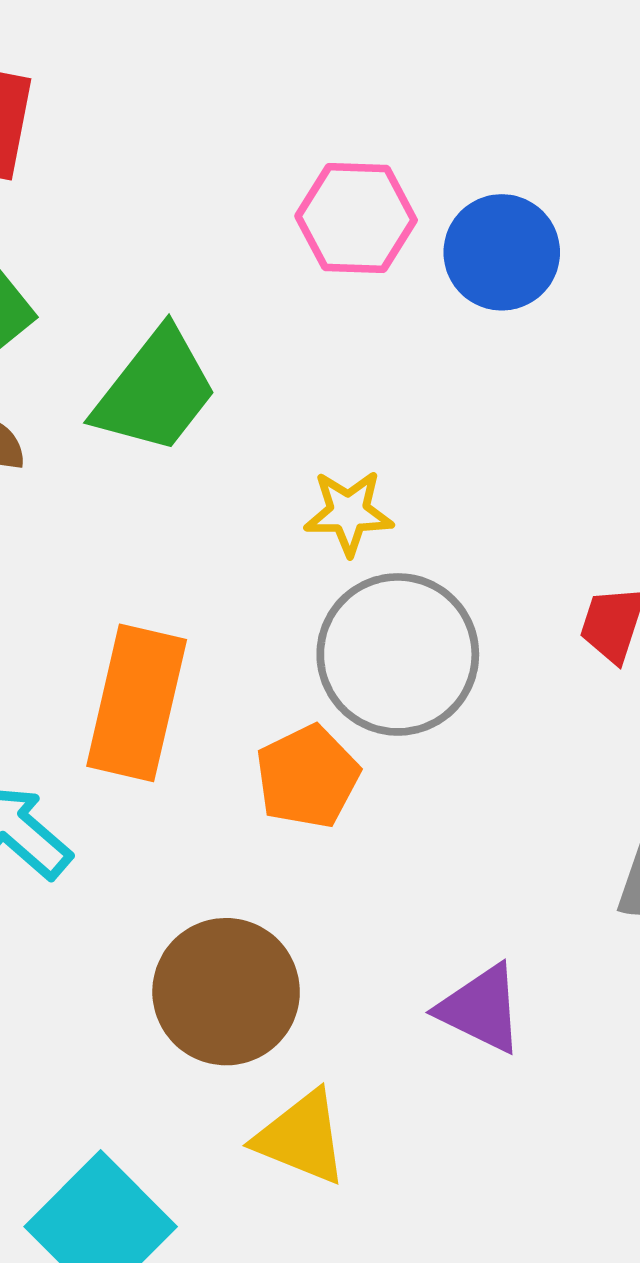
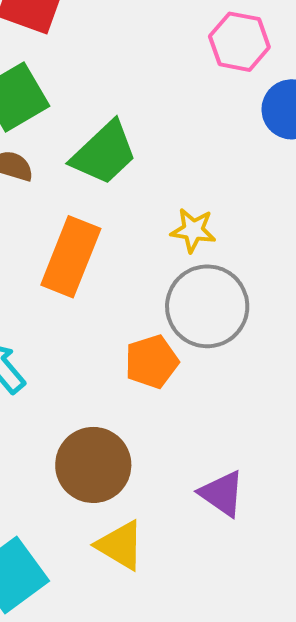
pink hexagon: (356, 218) -> (239, 42), moved
orange rectangle: (137, 703) -> (71, 257), moved

